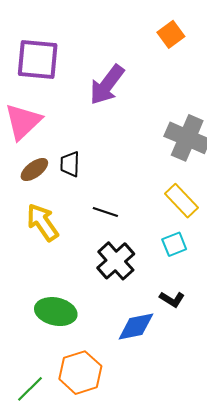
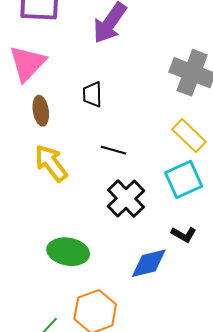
black trapezoid: (70, 164) -> (92, 94), moved
brown ellipse: (34, 170) -> (41, 111), turned -60
cyan square: (174, 244) -> (184, 179), size x1.5

